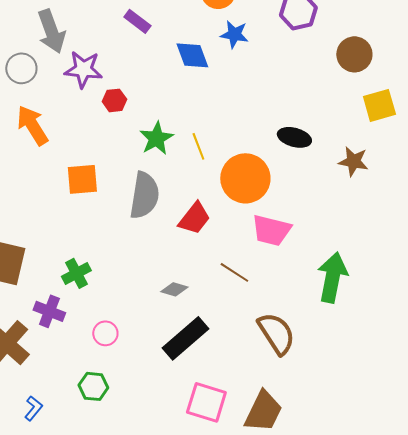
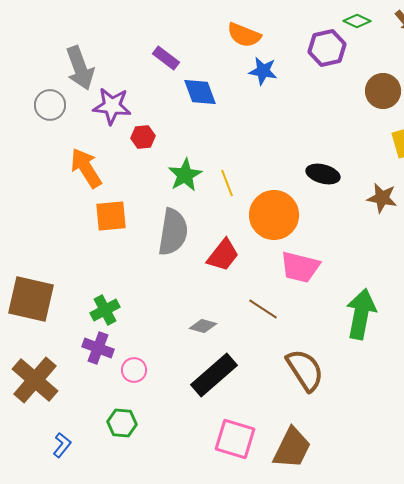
blue diamond: (192, 55) -> (200, 92), moved
orange arrow: (32, 125) -> (86, 168), moved
purple cross: (49, 311) -> (98, 348), moved

